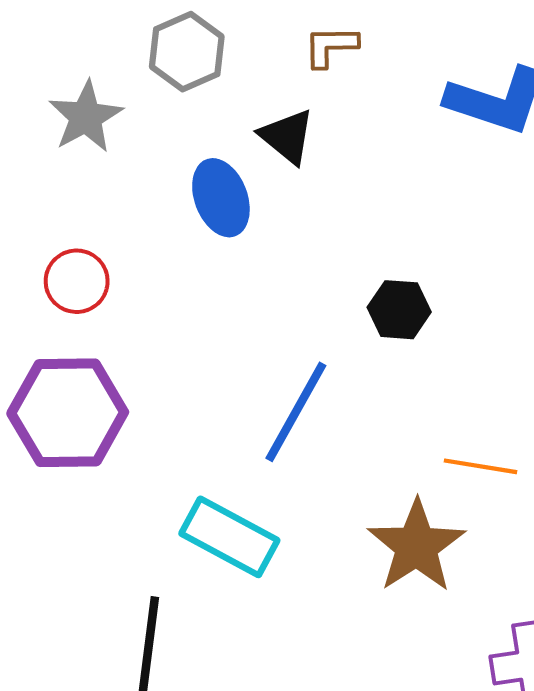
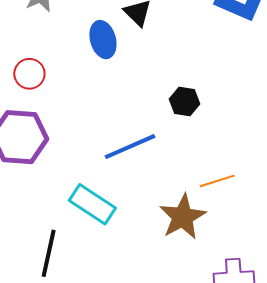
blue line: (296, 412) -> (130, 147), turned 32
orange line: (481, 466) -> (217, 181), turned -32

